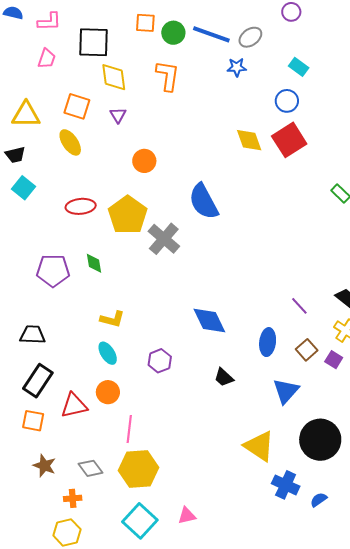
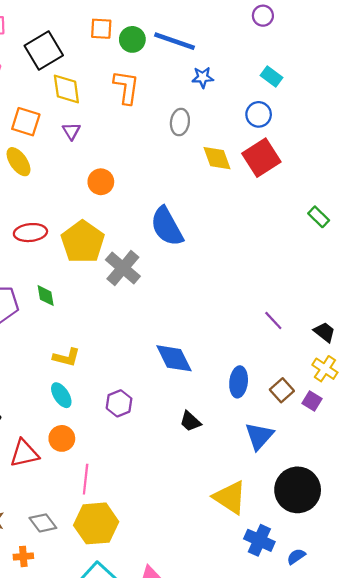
gray ellipse: (250, 37) -> (180, 122), moved, turned -45
black square: (93, 42) -> (44, 50), turned -32
purple line: (299, 306) -> (273, 321), moved

